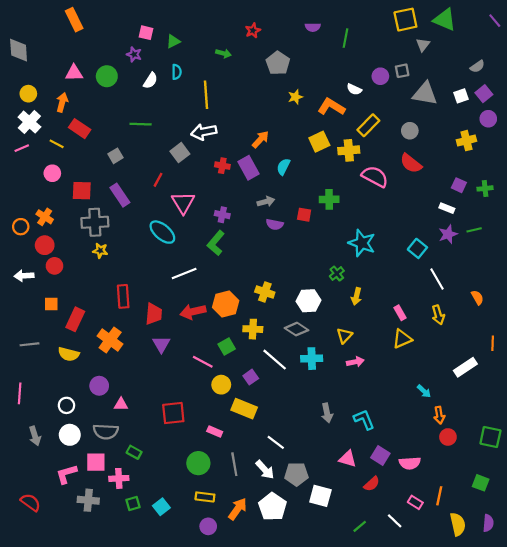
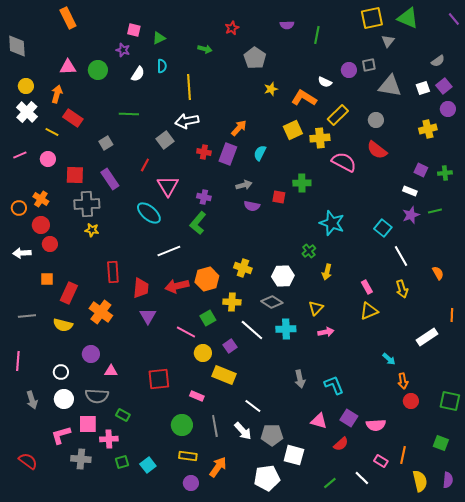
pink line: (22, 148) -> (20, 155), moved
purple rectangle: (248, 168) -> (228, 154), turned 50
white pentagon: (272, 507) -> (267, 478), moved, turned 30

